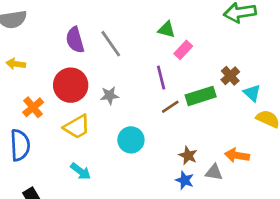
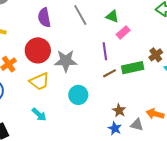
gray line: (111, 44) -> (80, 15), moved
gray star: (110, 95) -> (66, 61), size x1.6

